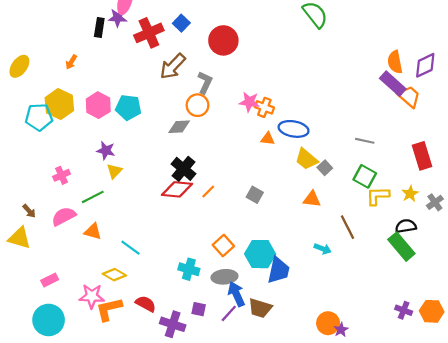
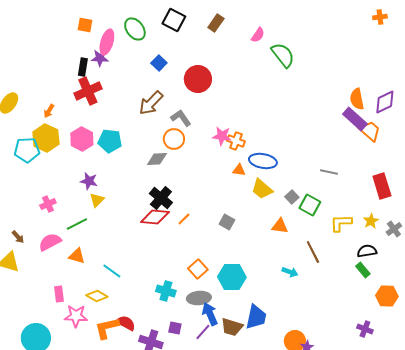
red cross: (149, 33) -> (88, 91), moved
orange arrow: (71, 62) -> (49, 111), moved
gray L-shape: (205, 83) -> (181, 118), turned -60
yellow trapezoid: (306, 159) -> (262, 189), moved
green square: (365, 176) -> (310, 205), moved
green rectangle: (401, 247) -> (363, 270), size x0.6
blue trapezoid: (278, 270) -> (256, 317), moved
pink rectangle: (50, 280) -> (59, 294), moved, turned -70
orange L-shape: (109, 309) -> (107, 328), moved
orange hexagon: (432, 311) -> (387, 296), moved

